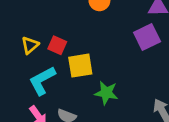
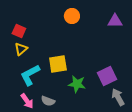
purple square: (147, 37) -> (107, 76), moved
red square: (57, 45) -> (19, 31), moved

